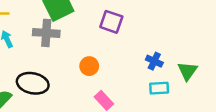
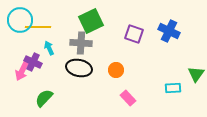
blue cross: (154, 61) -> (169, 31), moved, size x1.5
black ellipse: (33, 83) -> (79, 68), moved

